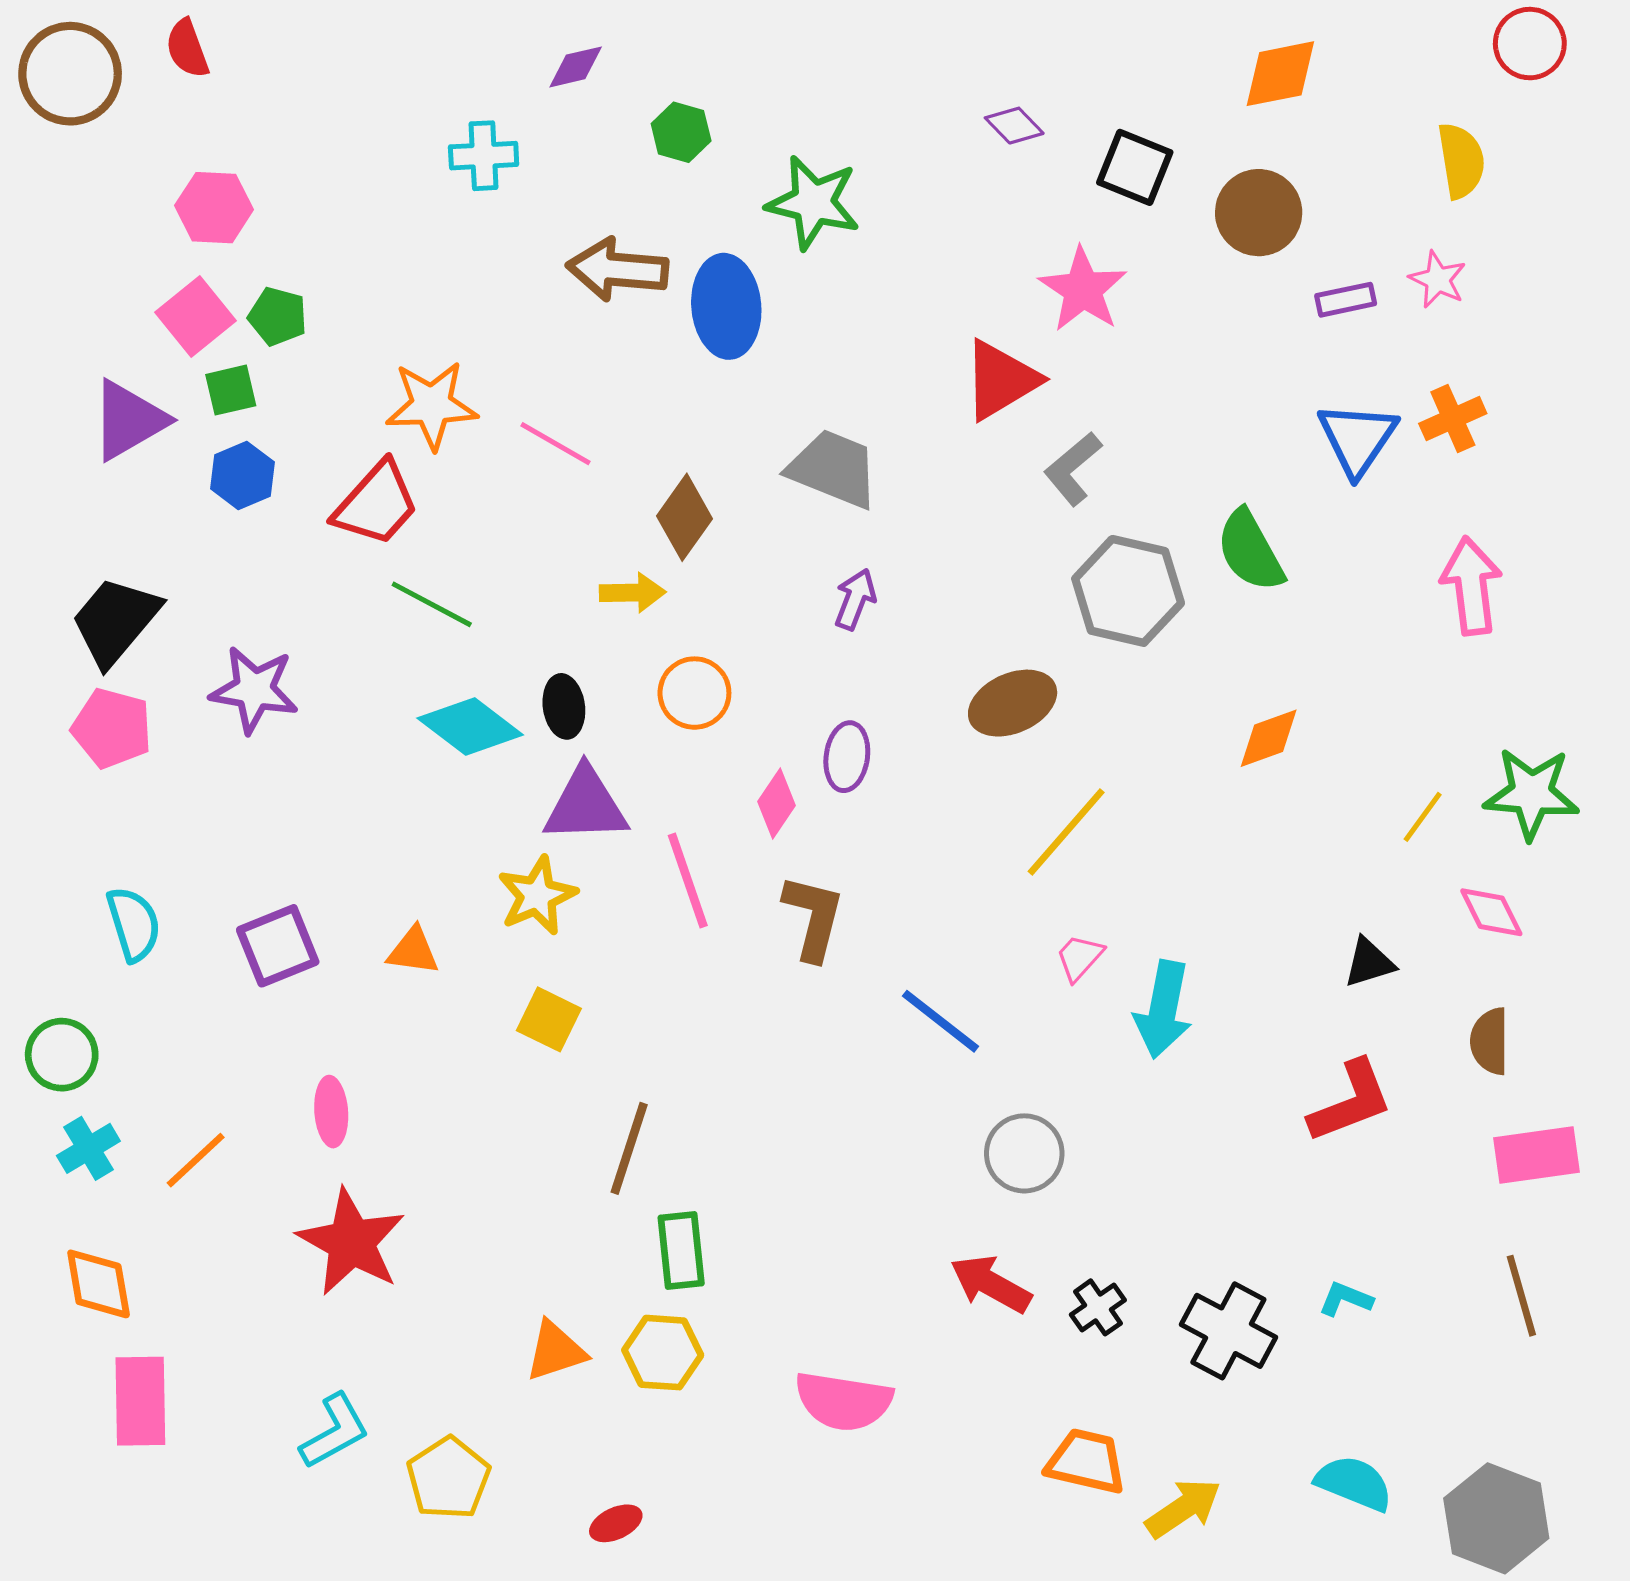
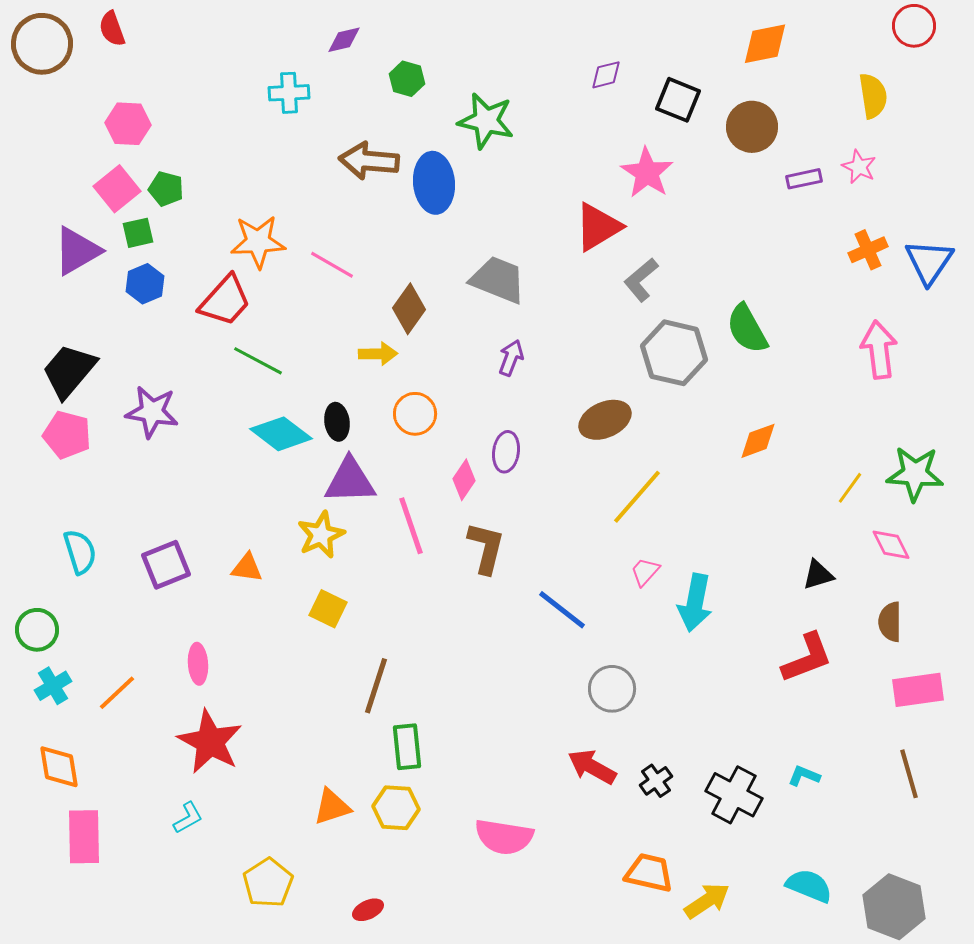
purple diamond: (1014, 126) -> (606, 75), turned -60
blue triangle: (1357, 439) -> (929, 262), moved
cyan L-shape: (335, 1431) -> (188, 818), moved, size x0.7

